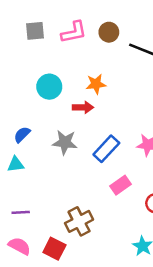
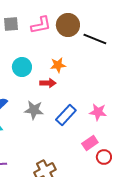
brown circle: (109, 32) -> (68, 25), size x1.5
pink rectangle: (121, 185) -> (90, 143), moved

